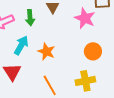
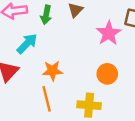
orange star: (46, 52) -> (52, 71), moved, turned 30

